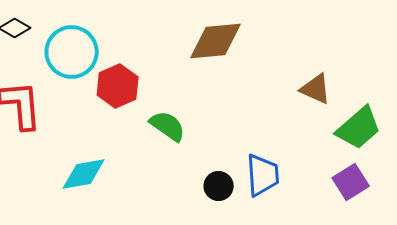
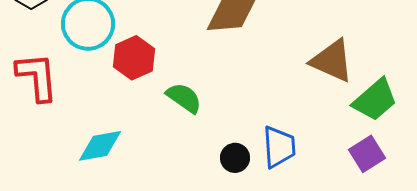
brown triangle: (316, 89) -> (332, 61), size x1.4

